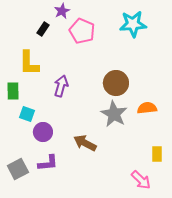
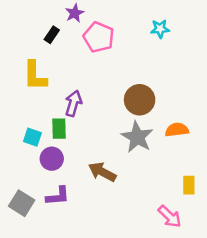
cyan star: (133, 24) -> (160, 29), size x0.6
green rectangle: (13, 91) -> (59, 129), moved
gray square: (18, 169) -> (22, 203), turned -30

